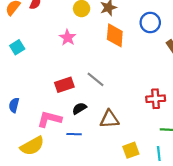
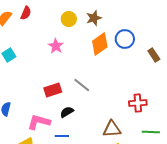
blue circle: (150, 23) -> (125, 39), moved
orange diamond: (115, 35) -> (100, 44), turned 50
brown triangle: (109, 119) -> (112, 129), moved

